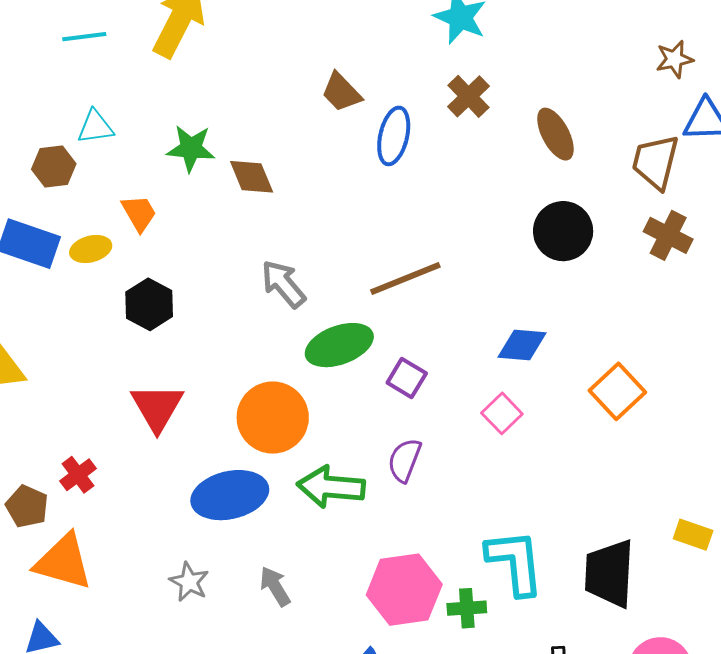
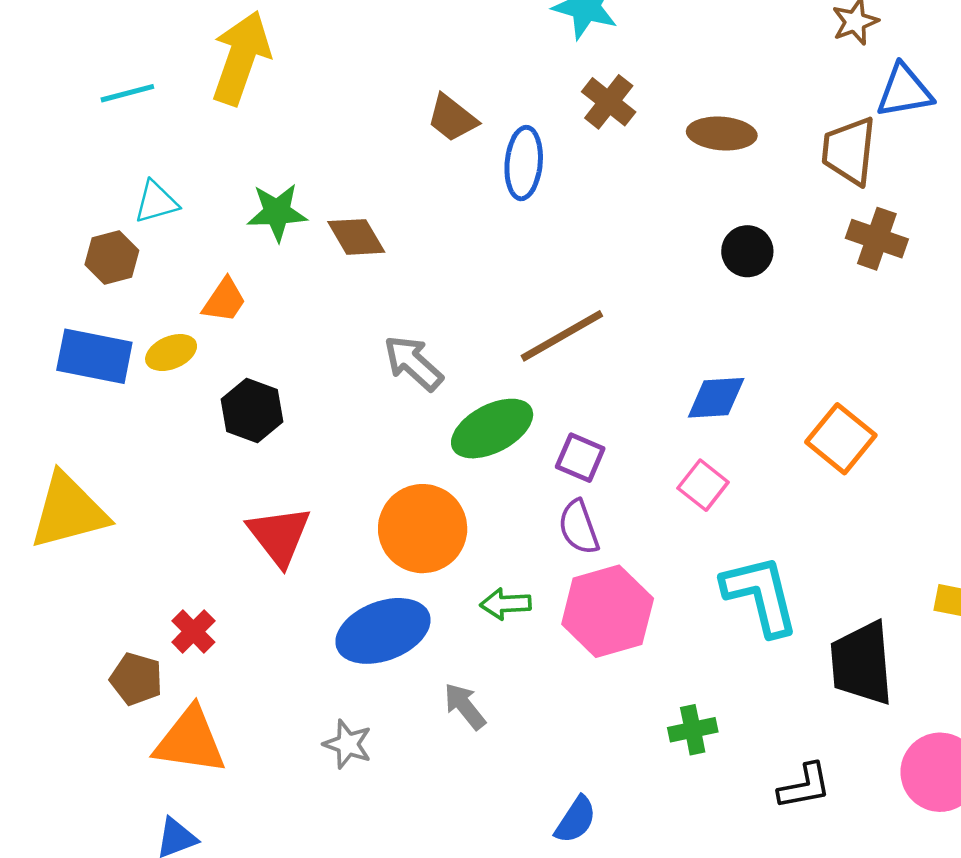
brown ellipse: (555, 134) -> (722, 134), turned -50
orange trapezoid: (139, 213) -> (224, 300), turned 72
black circle: (563, 231) -> (747, 251), size x0.7
purple semicircle: (404, 460) -> (579, 527), moved, turned -33
green arrow: (331, 487) -> (506, 604), size x0.6
cyan L-shape: (515, 562) -> (760, 595), moved
gray arrow: (275, 586) -> (465, 706), moved
pink hexagon: (404, 590) -> (608, 611), moved

